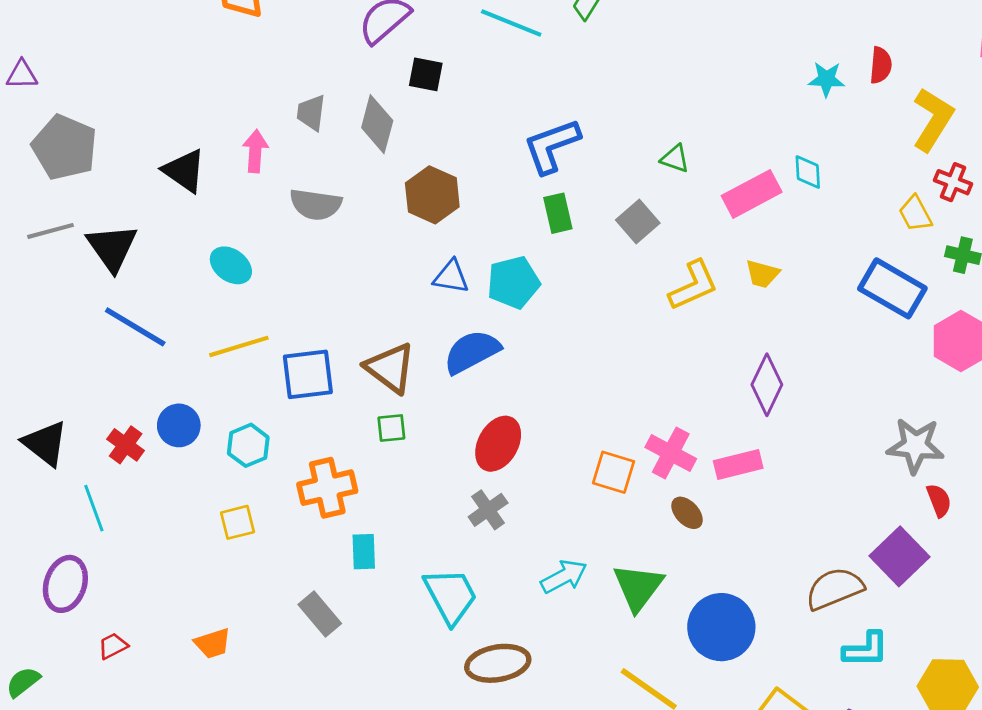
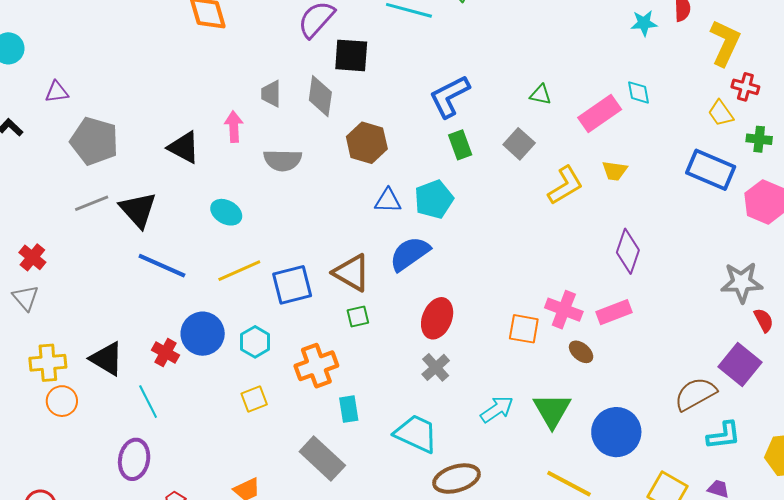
black square: (426, 74) -> (351, 55), size x1.4
blue circle: (179, 425) -> (203, 334), size x1.4
cyan trapezoid: (451, 596) -> (416, 434), turned -30
gray rectangle: (320, 614) -> (322, 459), size x1.4

